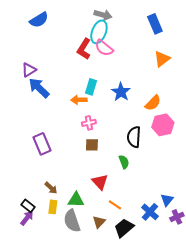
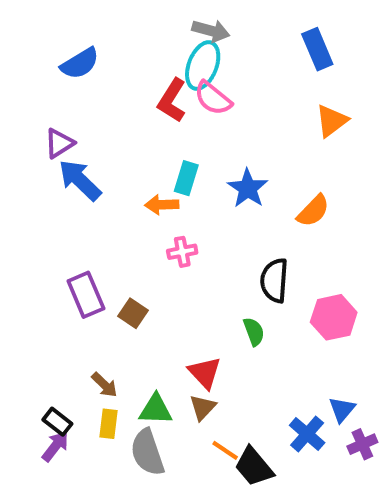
blue semicircle: (39, 20) -> (80, 63), moved
pink hexagon: (163, 125) -> (334, 317), moved
brown square: (92, 145) -> (133, 313), moved, turned 32
orange line: (115, 205) -> (225, 450), moved
brown triangle: (99, 222) -> (203, 407), moved
black trapezoid: (124, 228) -> (254, 467), turned -90

